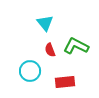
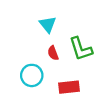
green L-shape: (76, 46) -> (81, 49), turned -135

